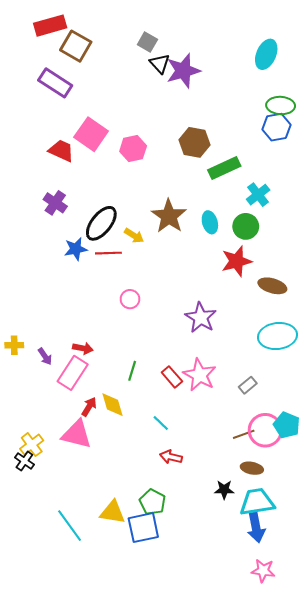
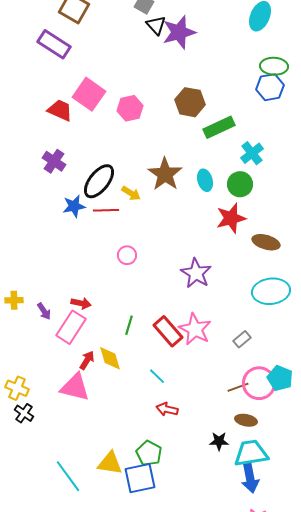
red rectangle: (172, 377) -> (168, 331), size x1.4
yellow cross: (32, 445) -> (17, 388), moved, turned -30

